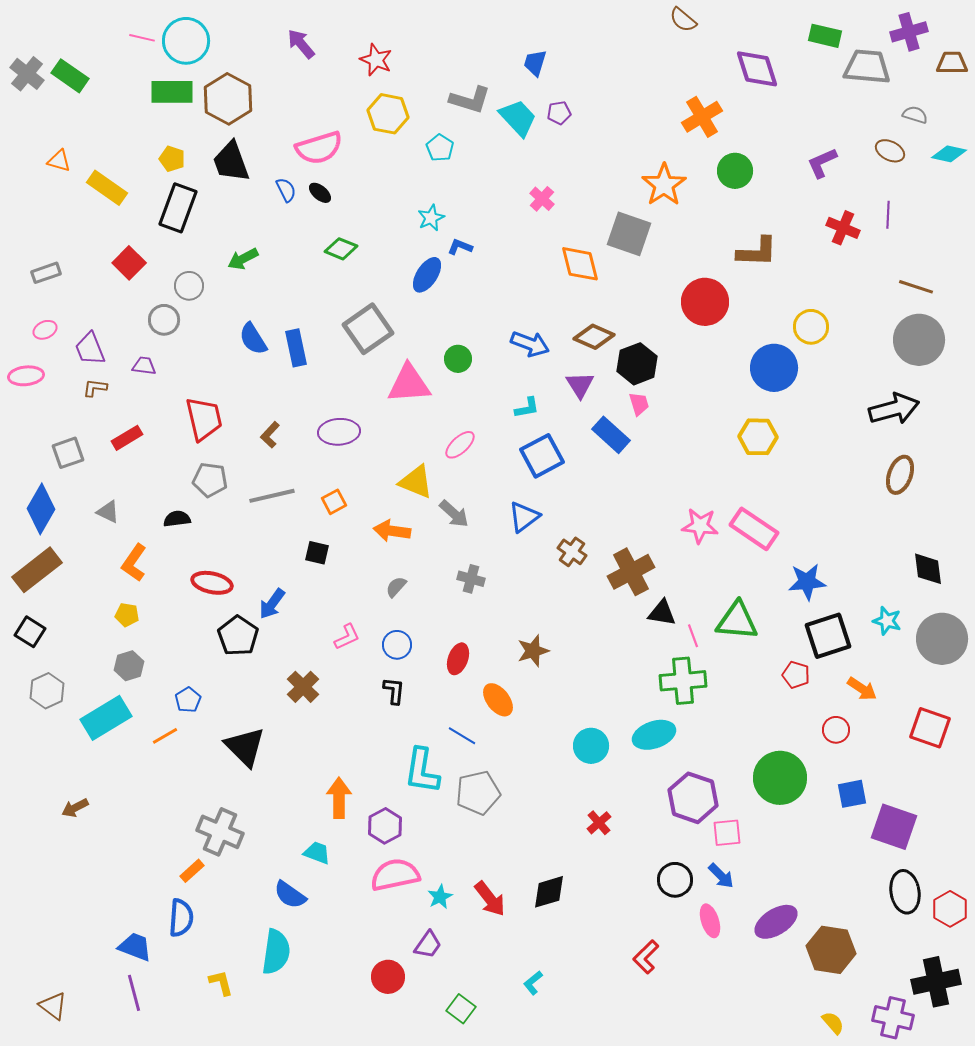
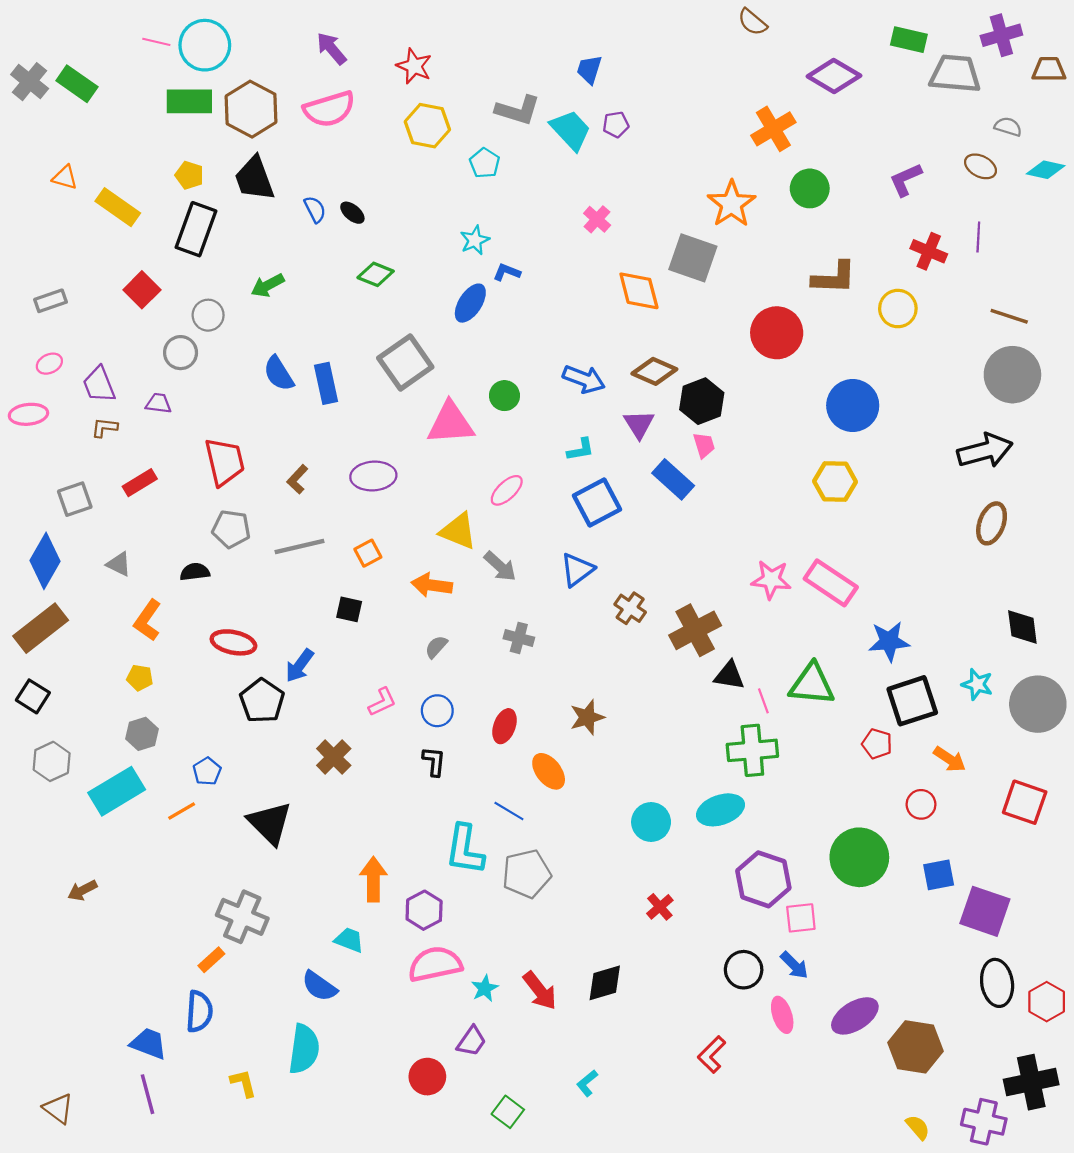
purple diamond: (757, 69) -> (834, 76), turned -42
pink semicircle: (319, 148) -> (329, 109), moved
yellow circle: (811, 327) -> (898, 309), moved

